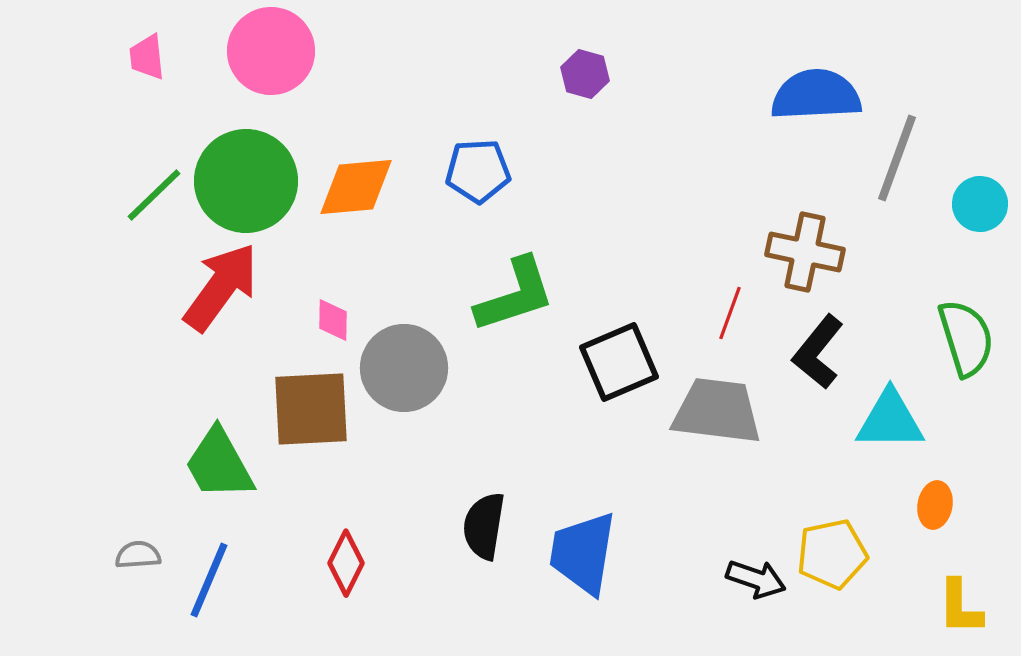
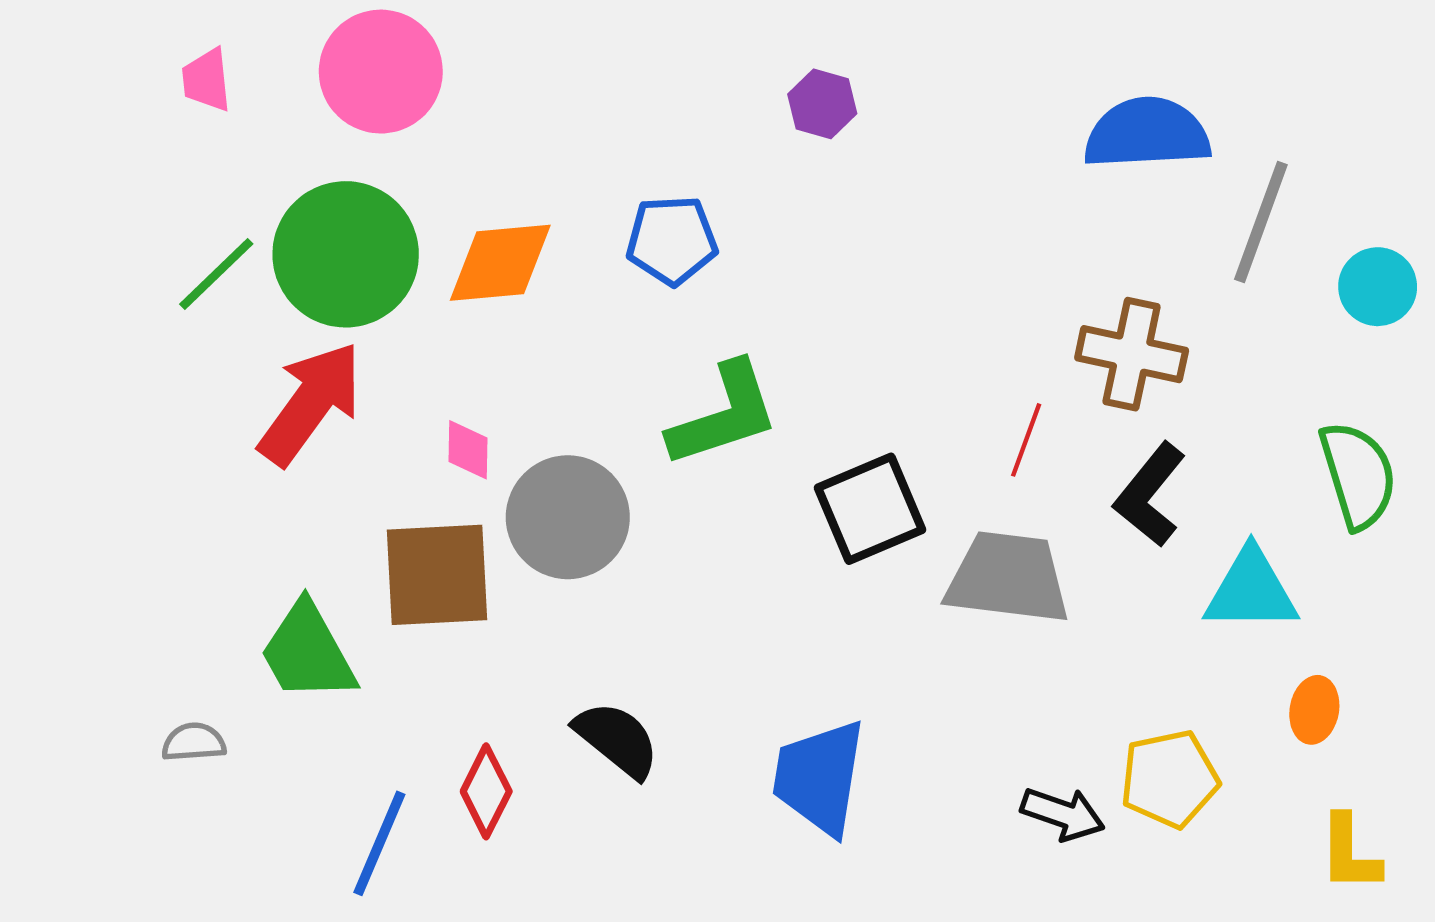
black semicircle: (484, 526) -> (617, 739), moved, turned 120
gray semicircle: (138, 555) -> (194, 742), moved
blue line: (209, 580) -> (379, 843), moved

